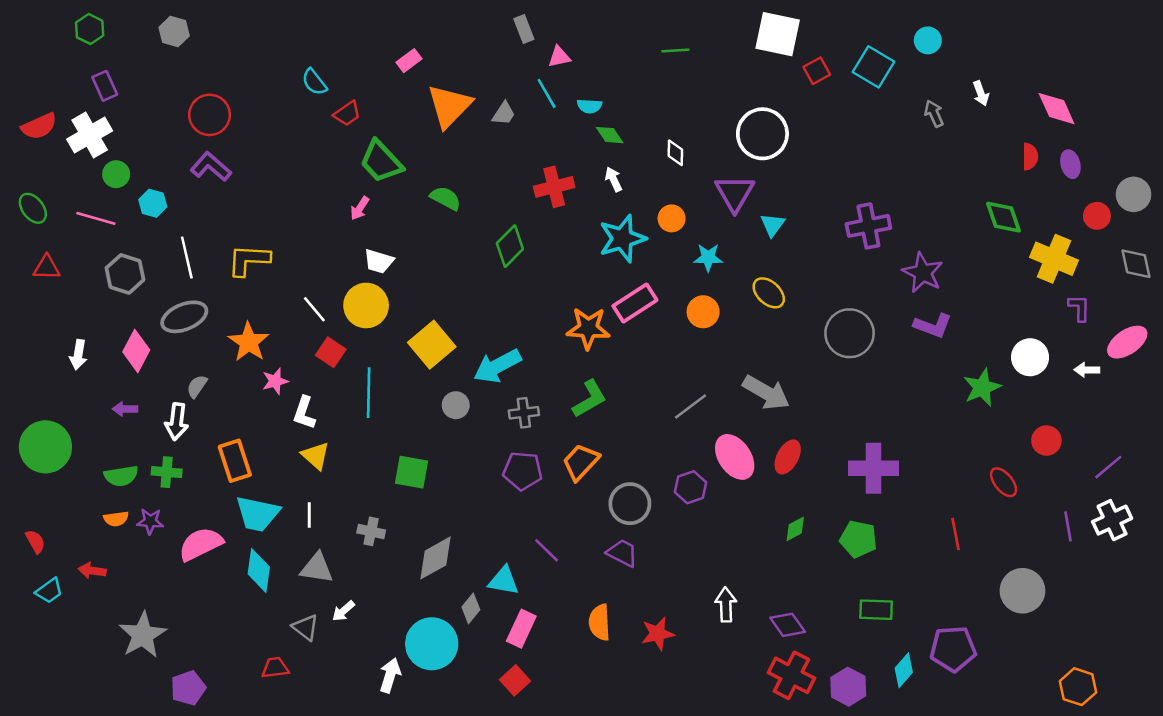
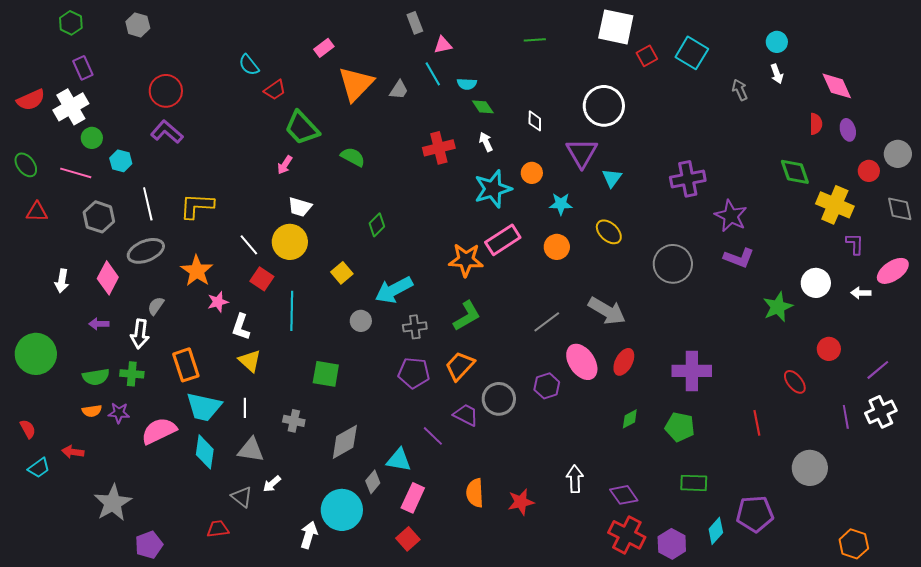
cyan circle: (928, 40) -> (777, 42), moved
green diamond: (510, 246) -> (377, 225), moved, size x0.7
yellow square: (432, 345) -> (342, 273), size x0.6
purple trapezoid: (622, 553) -> (466, 415), moved

